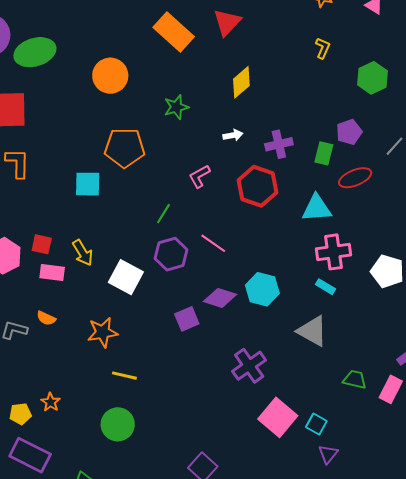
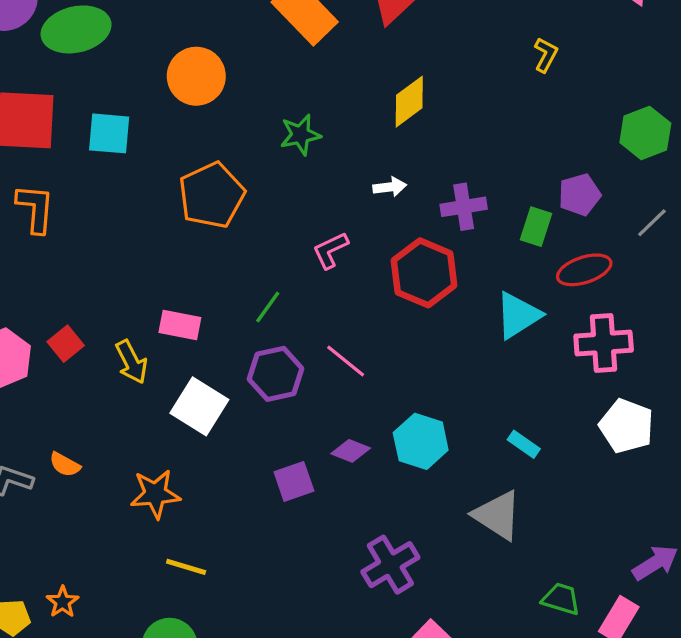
green hexagon: (372, 78) -> (645, 133), moved
orange pentagon: (125, 148) -> (212, 195), turned -30
cyan square: (88, 184) -> (109, 133), moved
cyan triangle: (317, 208) -> (518, 315), turned -32
red square: (42, 244) -> (66, 344), turned 35
pink cross: (333, 252) -> (604, 343), moved
pink rectangle: (52, 272) -> (180, 325), moved
purple diamond: (220, 298) -> (351, 451), size x0.7

